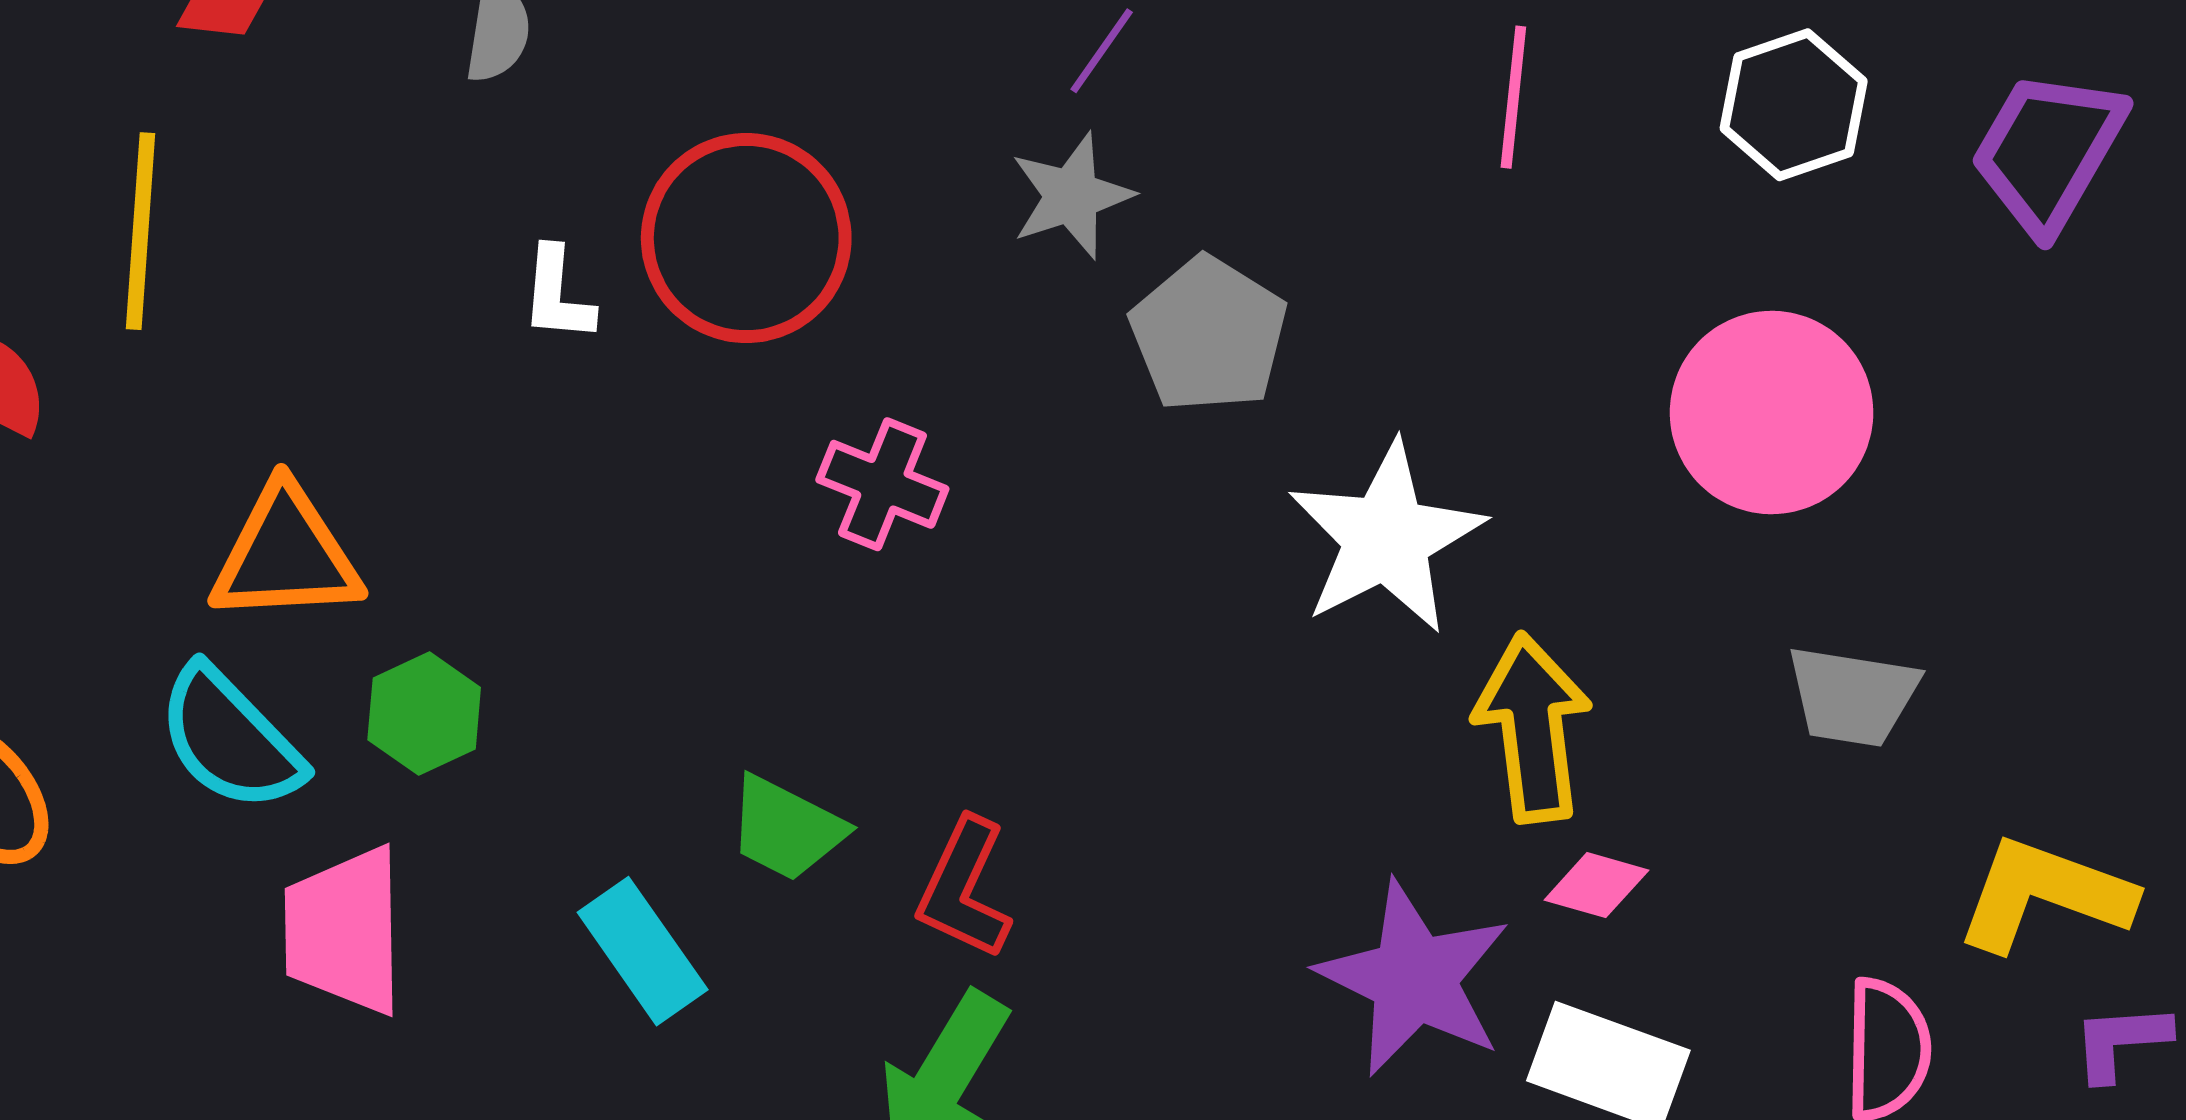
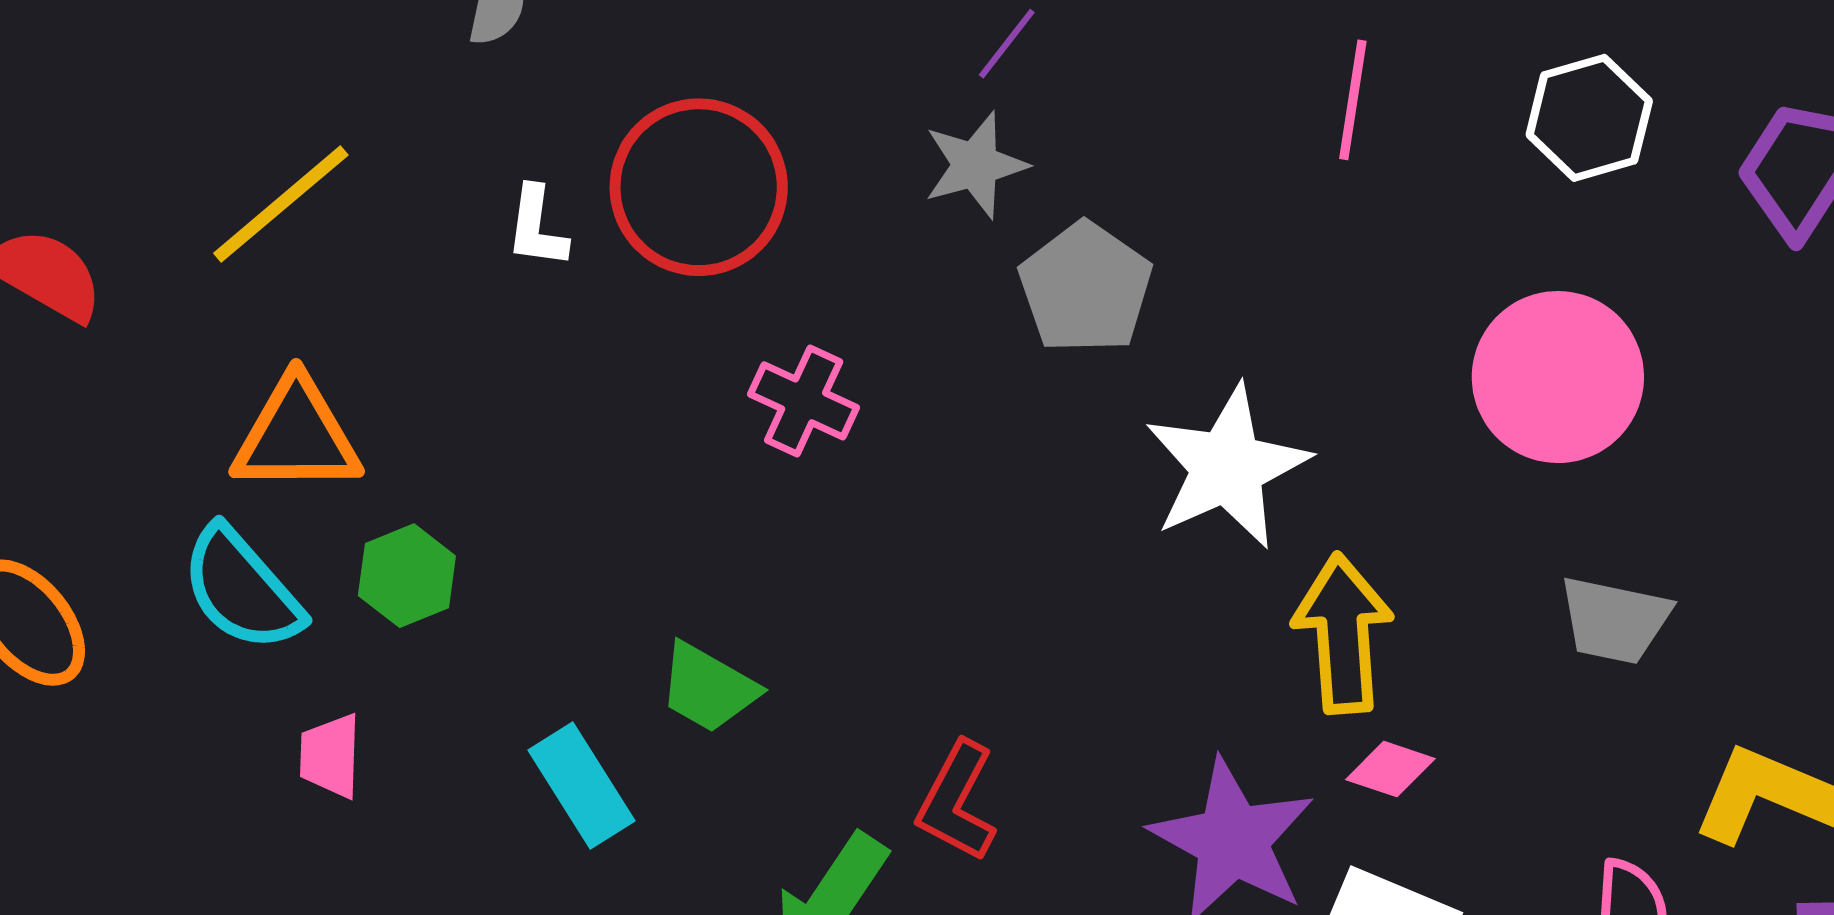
yellow line: (141, 231) -> (281, 204), moved, turned 43
red L-shape: (964, 889) -> (957, 801), moved
pink trapezoid: (344, 931) -> (330, 756), size x0.6

